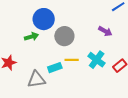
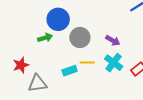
purple arrow: (105, 31) -> (113, 40), moved
gray triangle: (36, 79) -> (37, 83), moved

